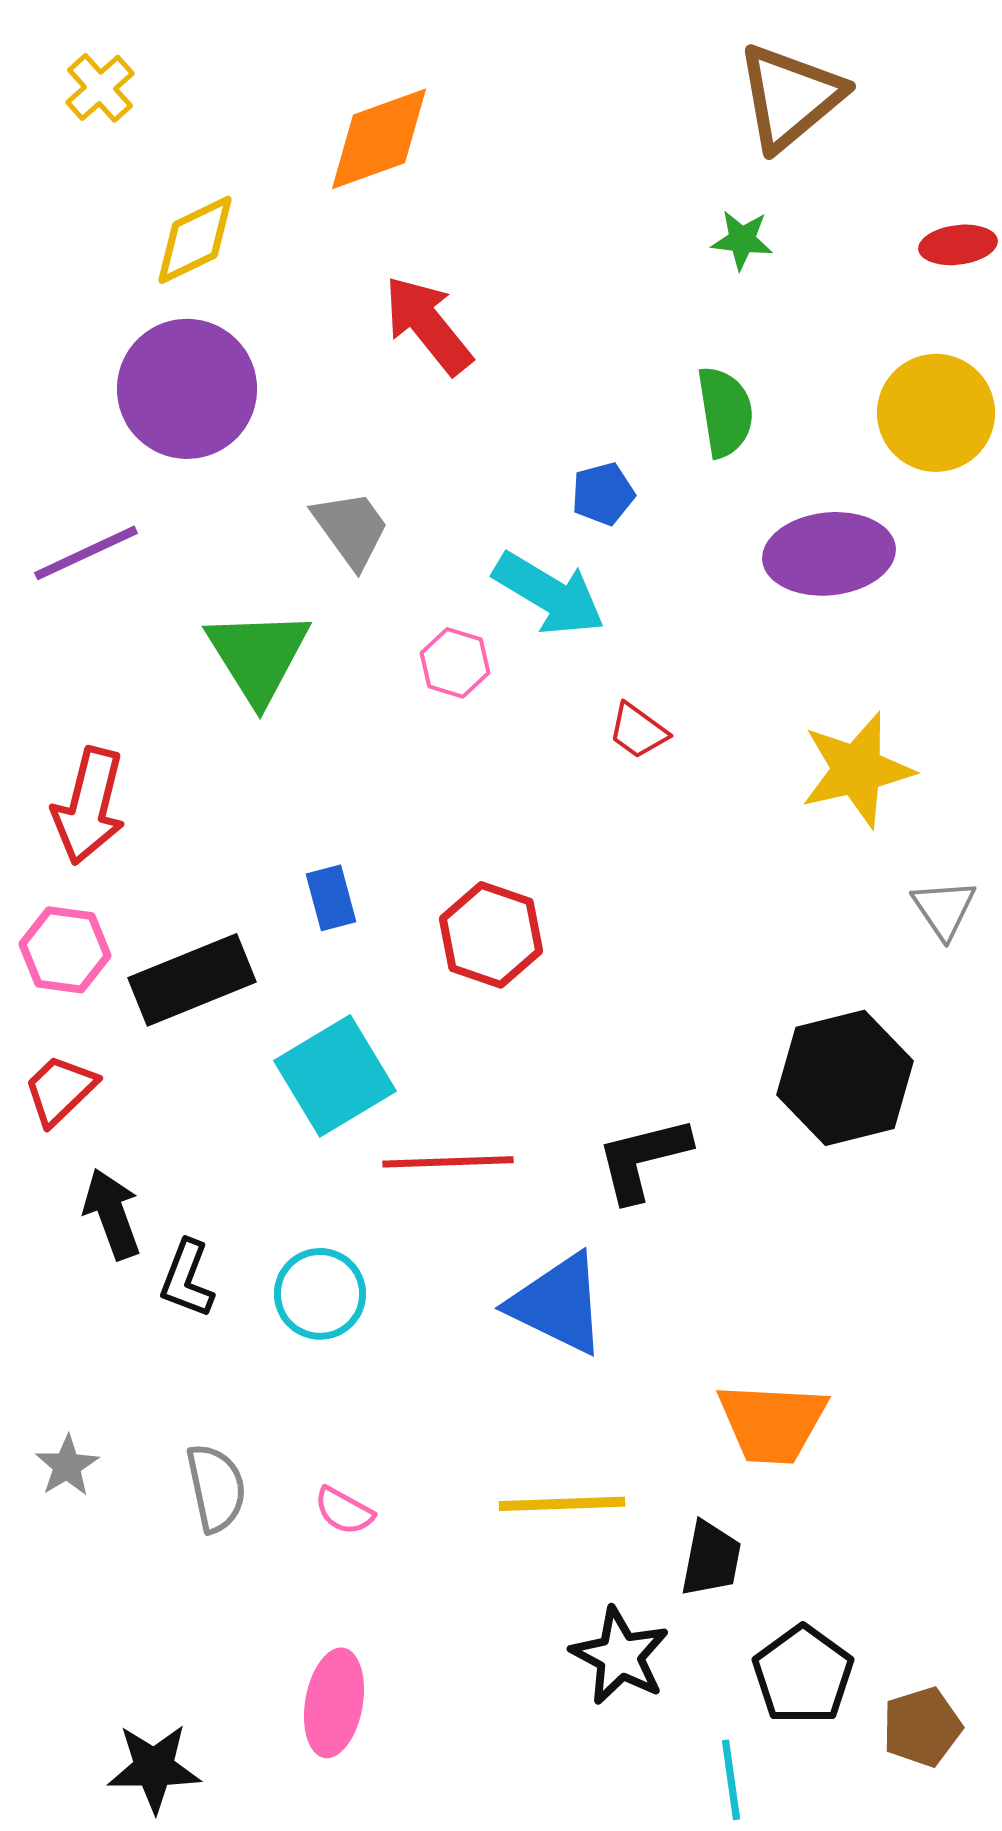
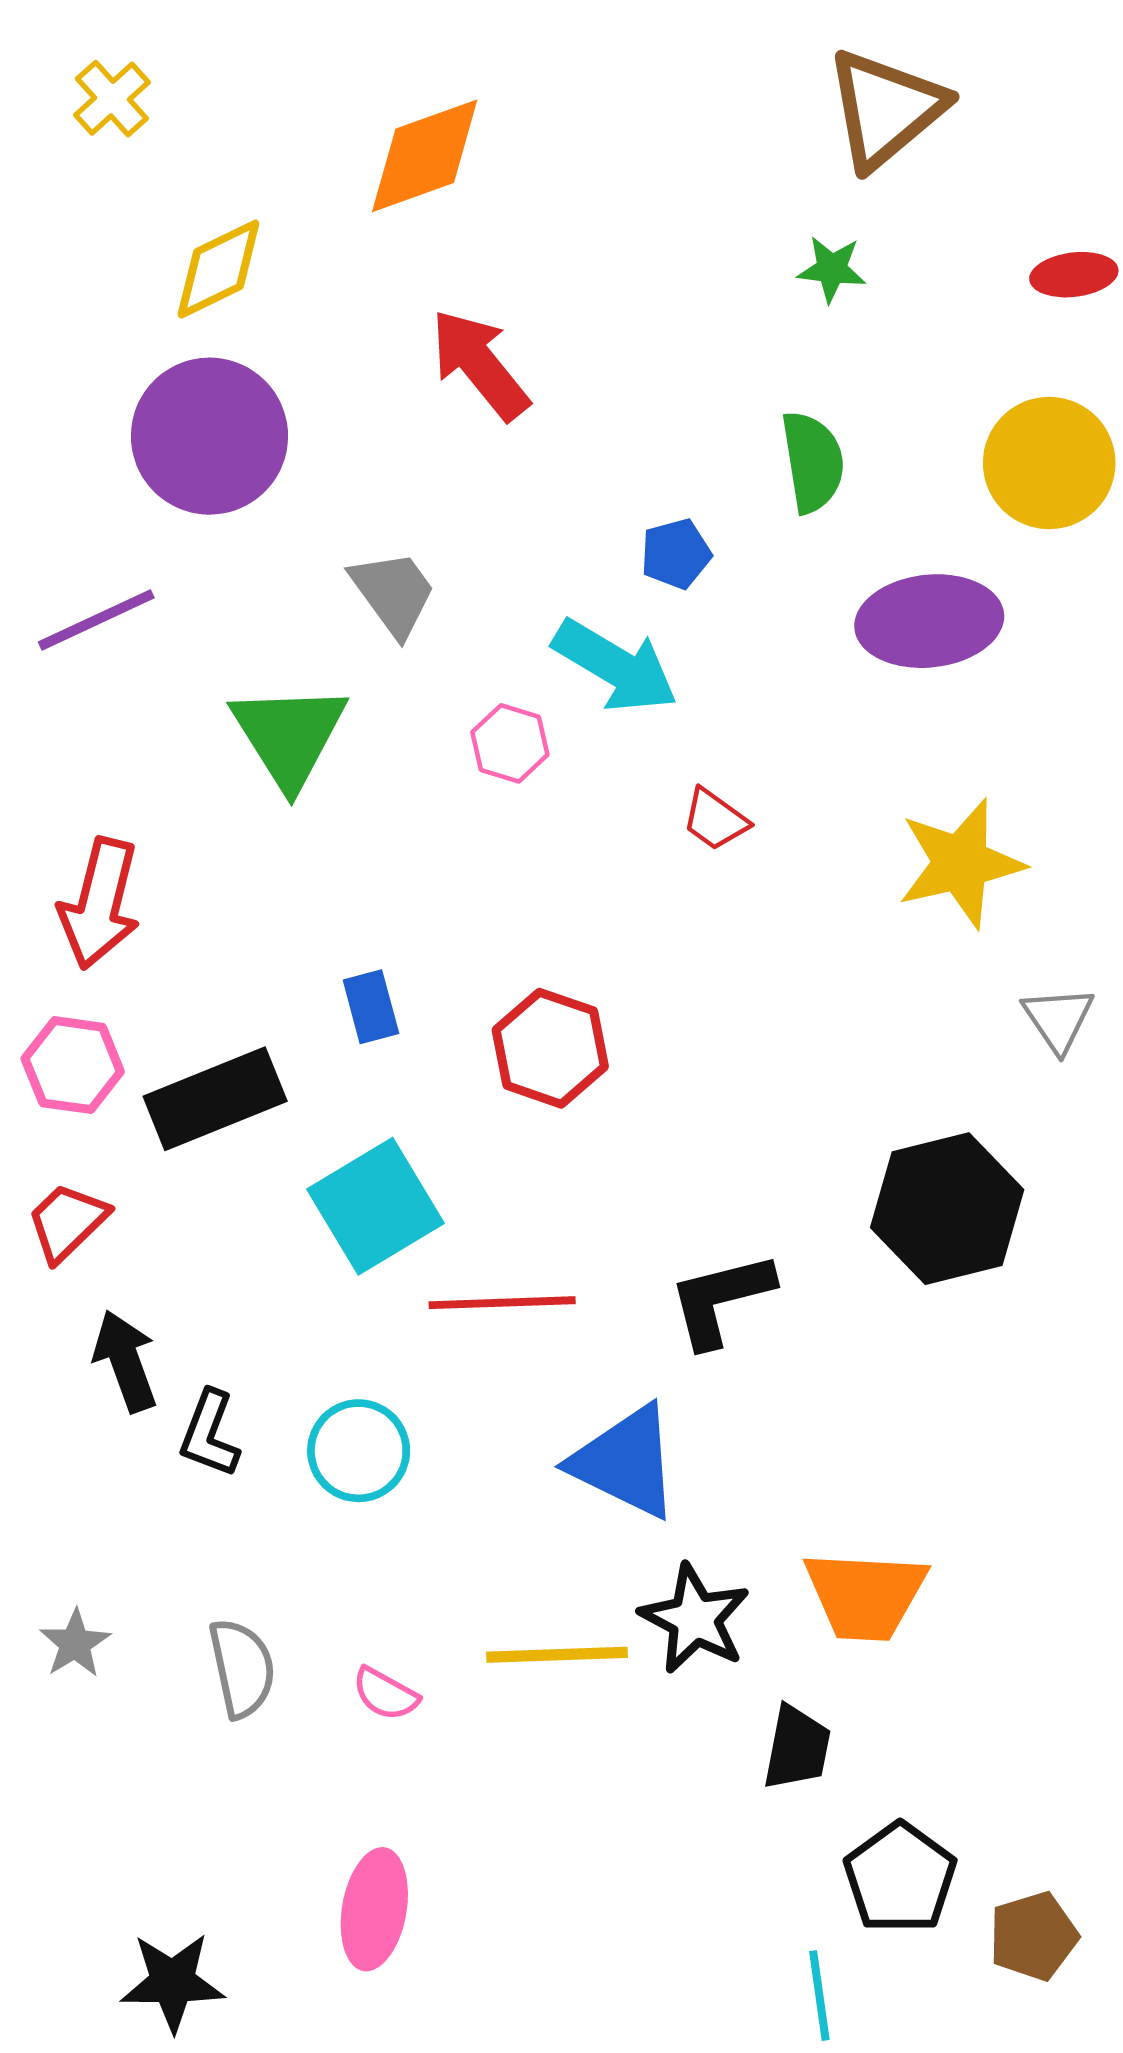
yellow line: (562, 1504) -> (557, 1655), moved
black star: (620, 1656) -> (695, 1619), moved

